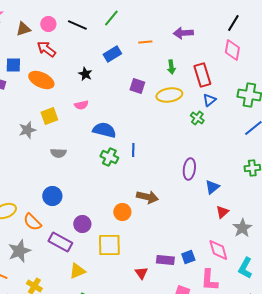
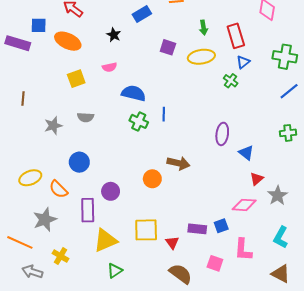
gray star: (27, 130) -> (53, 126), moved
blue triangle: (212, 187) -> (246, 153), turned -42
purple rectangle: (60, 242) -> (88, 210), turned 60
yellow square: (109, 245) -> (146, 230), moved
pink diamond: (218, 250) -> (244, 205), moved, turned -70
yellow triangle: (77, 271) -> (105, 240), size x1.4

